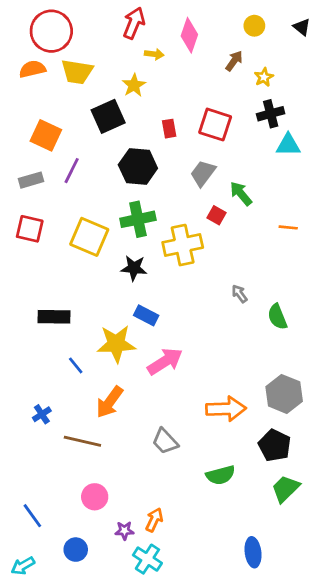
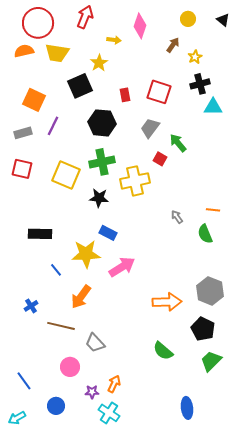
red arrow: (134, 23) -> (85, 17), moved
orange line: (288, 227) -> (213, 210), moved
gray trapezoid: (165, 441) -> (95, 343), moved
green semicircle: (221, 475) -> (163, 351), turned 55

